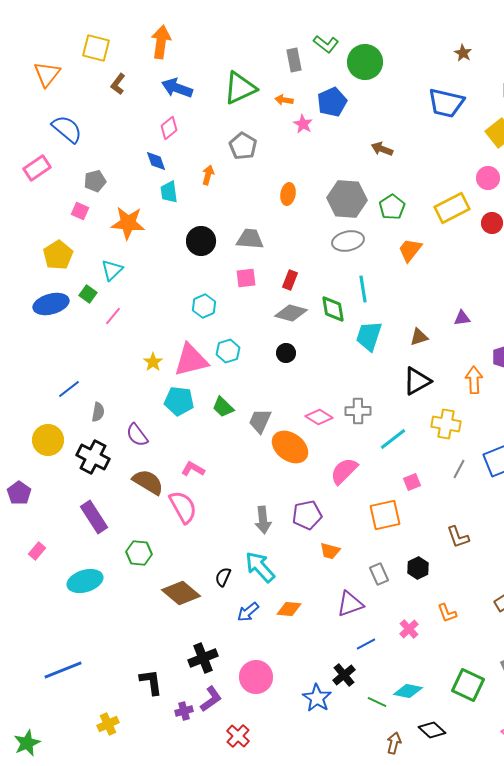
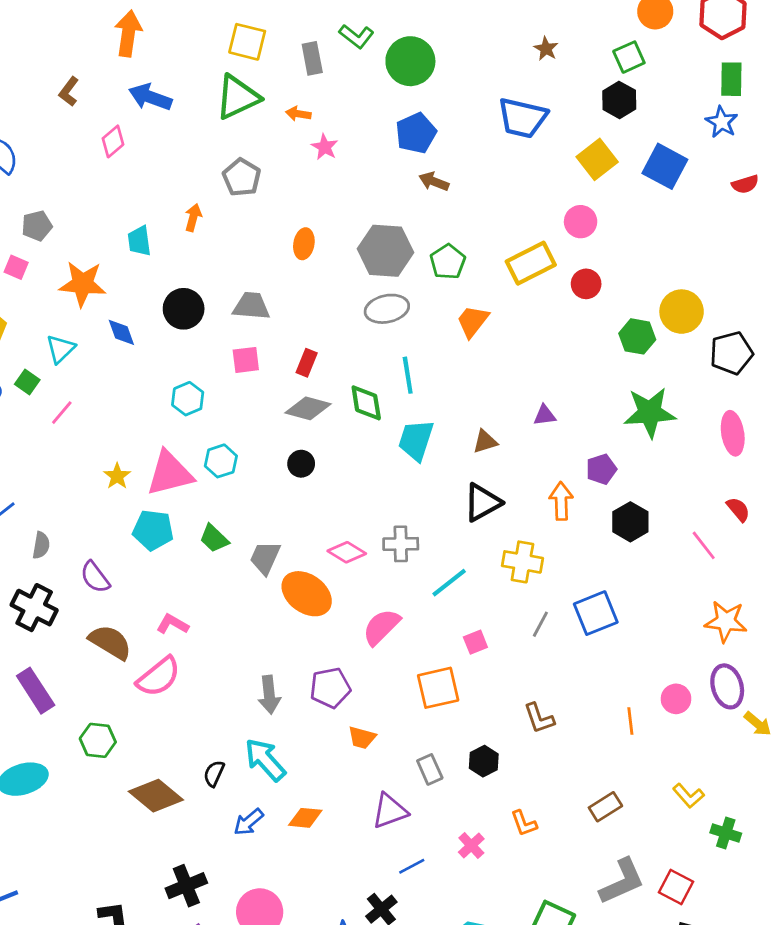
yellow square: (96, 48) -> (247, 42), moved
blue pentagon: (332, 102) -> (416, 133), moved
pink diamond: (169, 128) -> (113, 141), moved
blue diamond: (156, 161) -> (121, 332), moved
pink semicircle: (183, 507) -> (159, 677), turned 80

